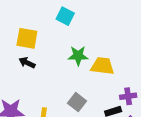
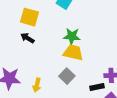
yellow trapezoid: (103, 66) -> (73, 53), moved

